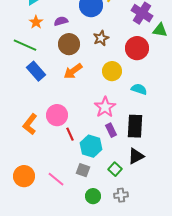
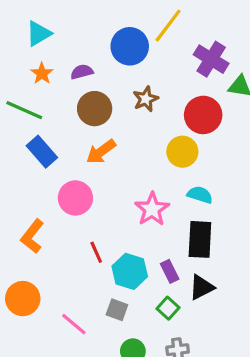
yellow circle: (112, 71) -> (182, 152), moved
cyan semicircle: (139, 89) -> (200, 195), moved
pink circle: (57, 115) -> (75, 198), moved
purple rectangle: (111, 130) -> (170, 271), moved
orange circle: (24, 176) -> (23, 299), moved

